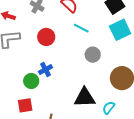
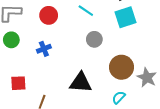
green circle: (31, 81) -> (11, 40), moved
cyan semicircle: (109, 108) -> (119, 97), moved

